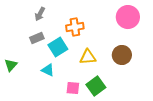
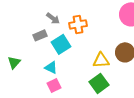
gray arrow: (40, 14) -> (53, 18), moved, turned -80
yellow triangle: (88, 57) -> (101, 60), moved
pink square: (73, 88) -> (54, 85), moved, turned -32

